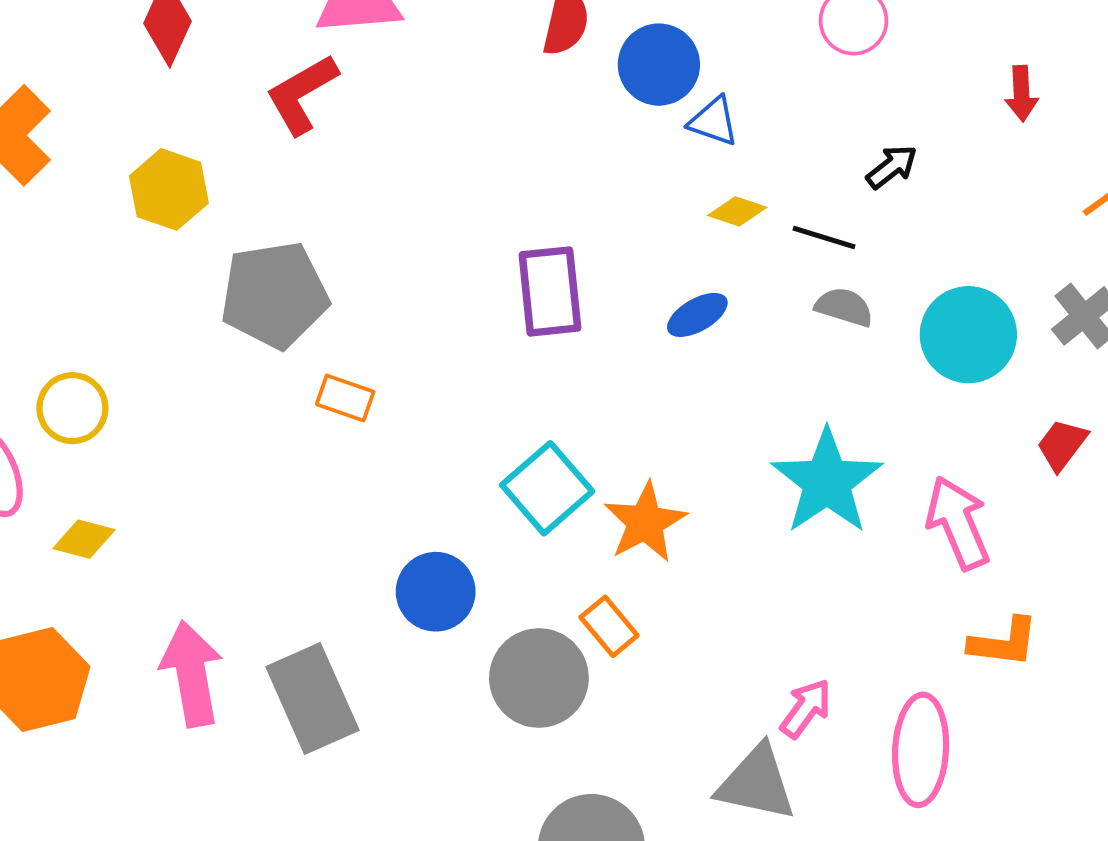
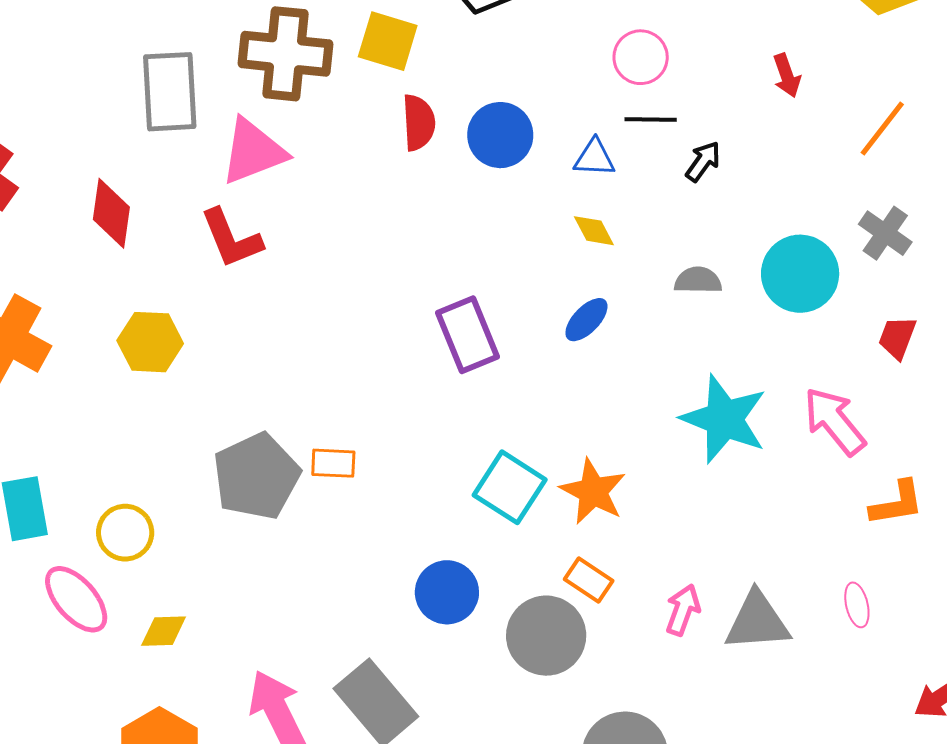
red L-shape: (302, 94) -> (231, 238), turned -66
blue triangle: (714, 121) -> (594, 158), moved
yellow diamond: (737, 211) -> (594, 231), turned 60
black line: (824, 237) -> (651, 119), moved
gray pentagon: (274, 295) -> (256, 476), moved
pink arrow: (806, 708) -> (683, 610), moved
pink ellipse: (921, 750) -> (857, 605), size x0.5
gray triangle: (756, 783) -> (757, 621), moved

